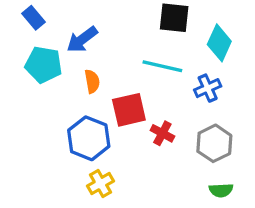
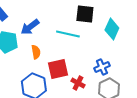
cyan line: (162, 66) -> (68, 34), moved
blue cross: (208, 88) -> (102, 67), moved

